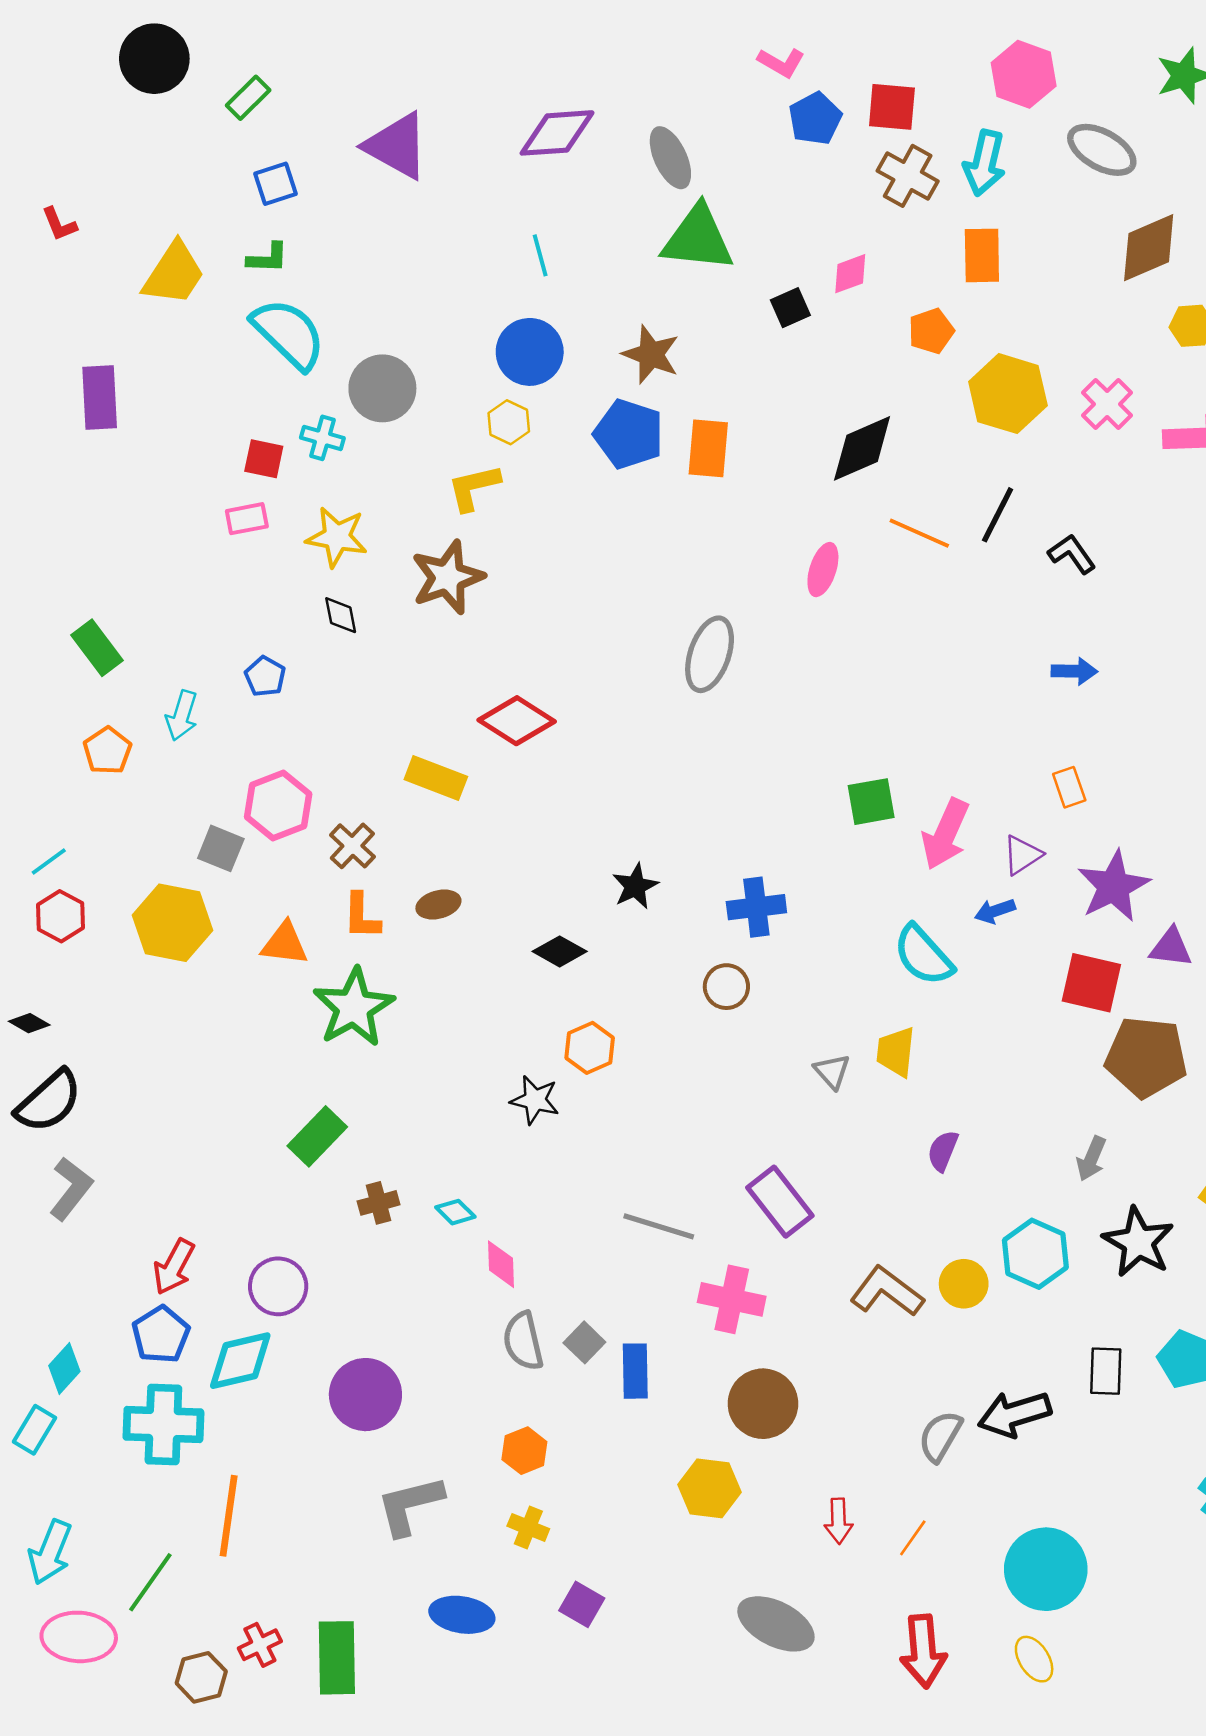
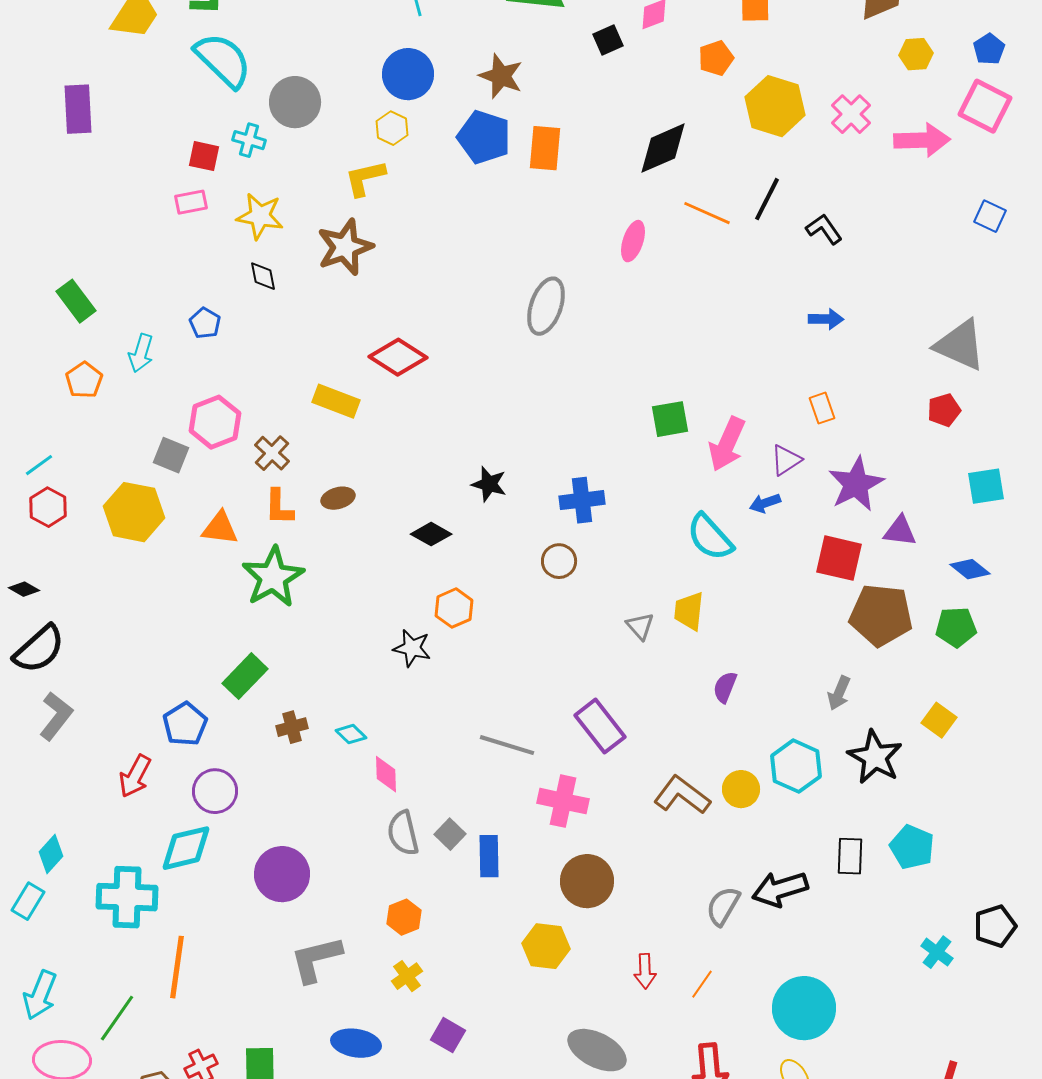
black star: (635, 886) -> (489, 484), turned -30
blue pentagon: (161, 1335) -> (185, 724), moved
yellow cross: (528, 1527) -> (407, 976), turned 32

